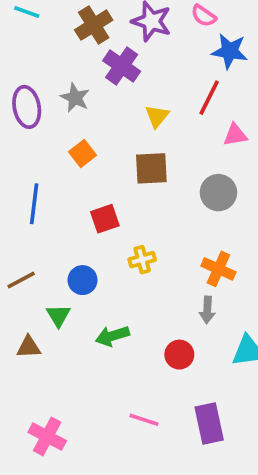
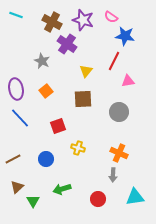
brown cross: (94, 25) -> (52, 22), turned -30
purple ellipse: (27, 107) -> (16, 89), moved
blue line: (34, 204) -> (20, 118), turned -50
yellow cross: (142, 260) -> (78, 148), turned 32
green triangle: (58, 315) -> (33, 201), moved
brown triangle: (29, 347) -> (17, 187), moved, turned -40

